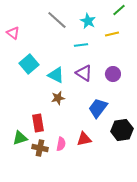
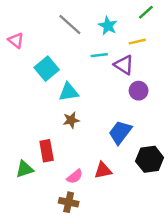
cyan square: (29, 64) -> (47, 69), moved
purple triangle: (84, 73) -> (124, 65), moved
cyan triangle: (56, 75) -> (69, 92), turned -36
pink semicircle: (61, 144) -> (75, 176), turned 40
brown cross: (40, 148) -> (69, 202), moved

